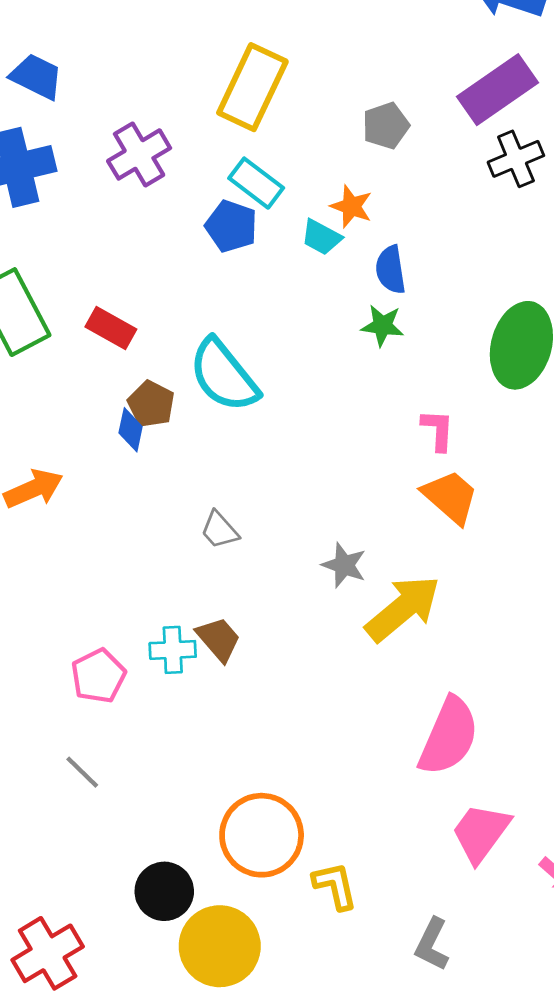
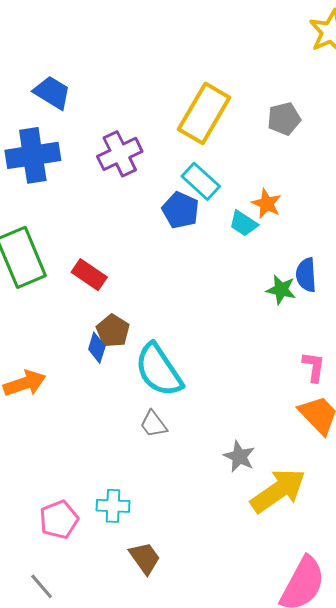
gray pentagon: (386, 126) -> (284, 119), moved
blue semicircle: (391, 270) -> (306, 275), moved
cyan semicircle: (224, 375) -> (159, 370), moved
brown trapezoid: (219, 639) -> (145, 558), moved

